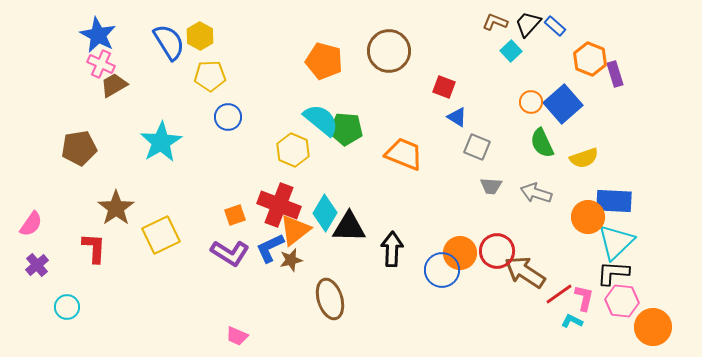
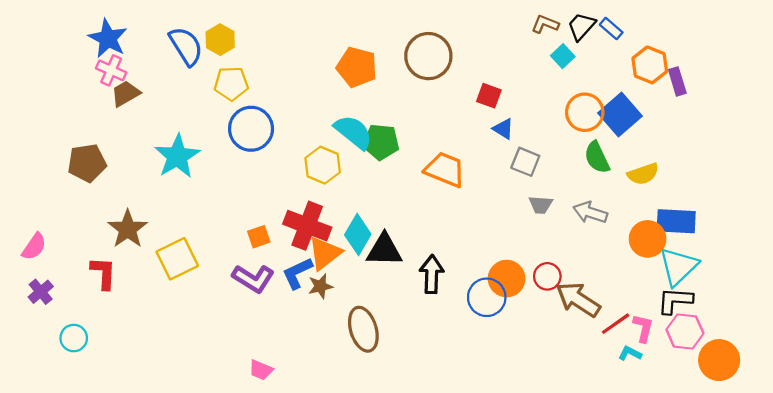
orange circle: (531, 102) -> (585, 112), size x1.5
blue circle: (228, 117) -> (251, 129), size x1.5
red circle: (497, 251) -> (547, 276), size x0.7

